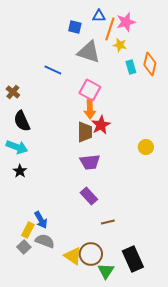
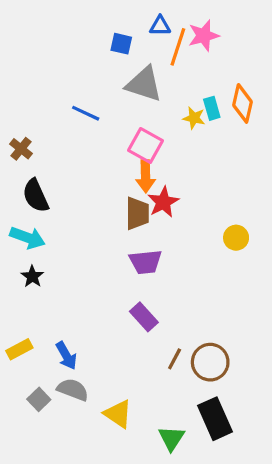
yellow star: (120, 45) -> (194, 118), moved
brown line: (108, 222) -> (175, 359), turned -48
yellow rectangle: (28, 230) -> (19, 349), moved, turned 35
brown circle: (91, 254) -> (210, 362), moved

